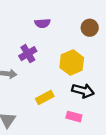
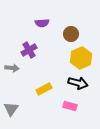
brown circle: (90, 28) -> (71, 34), moved
yellow hexagon: (72, 63) -> (81, 58), moved

